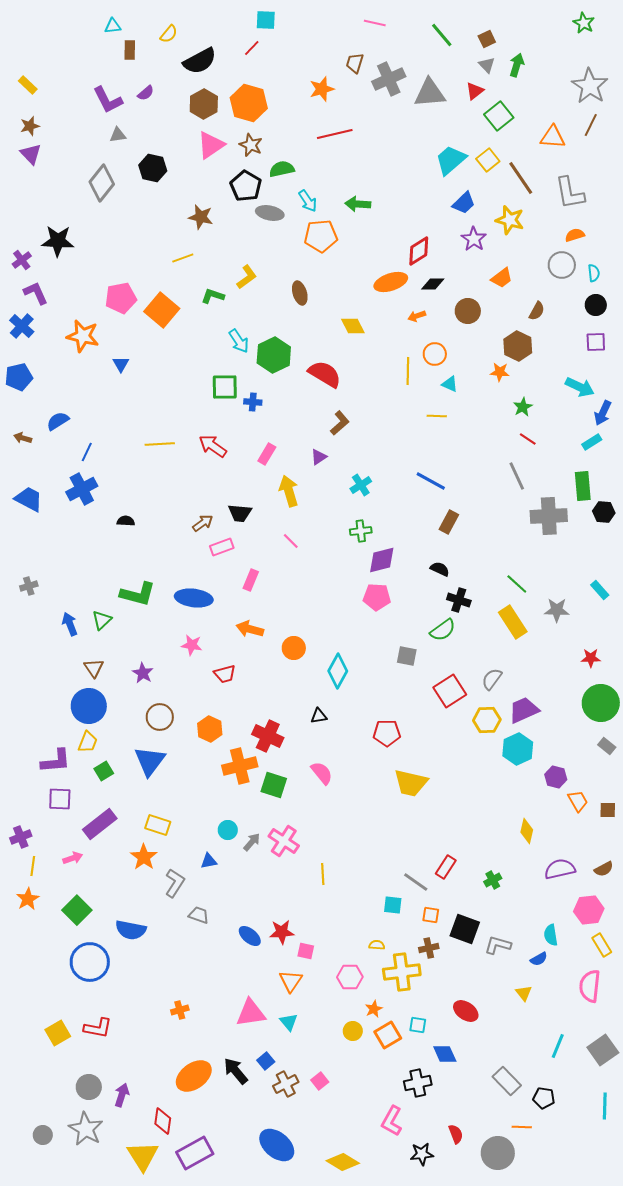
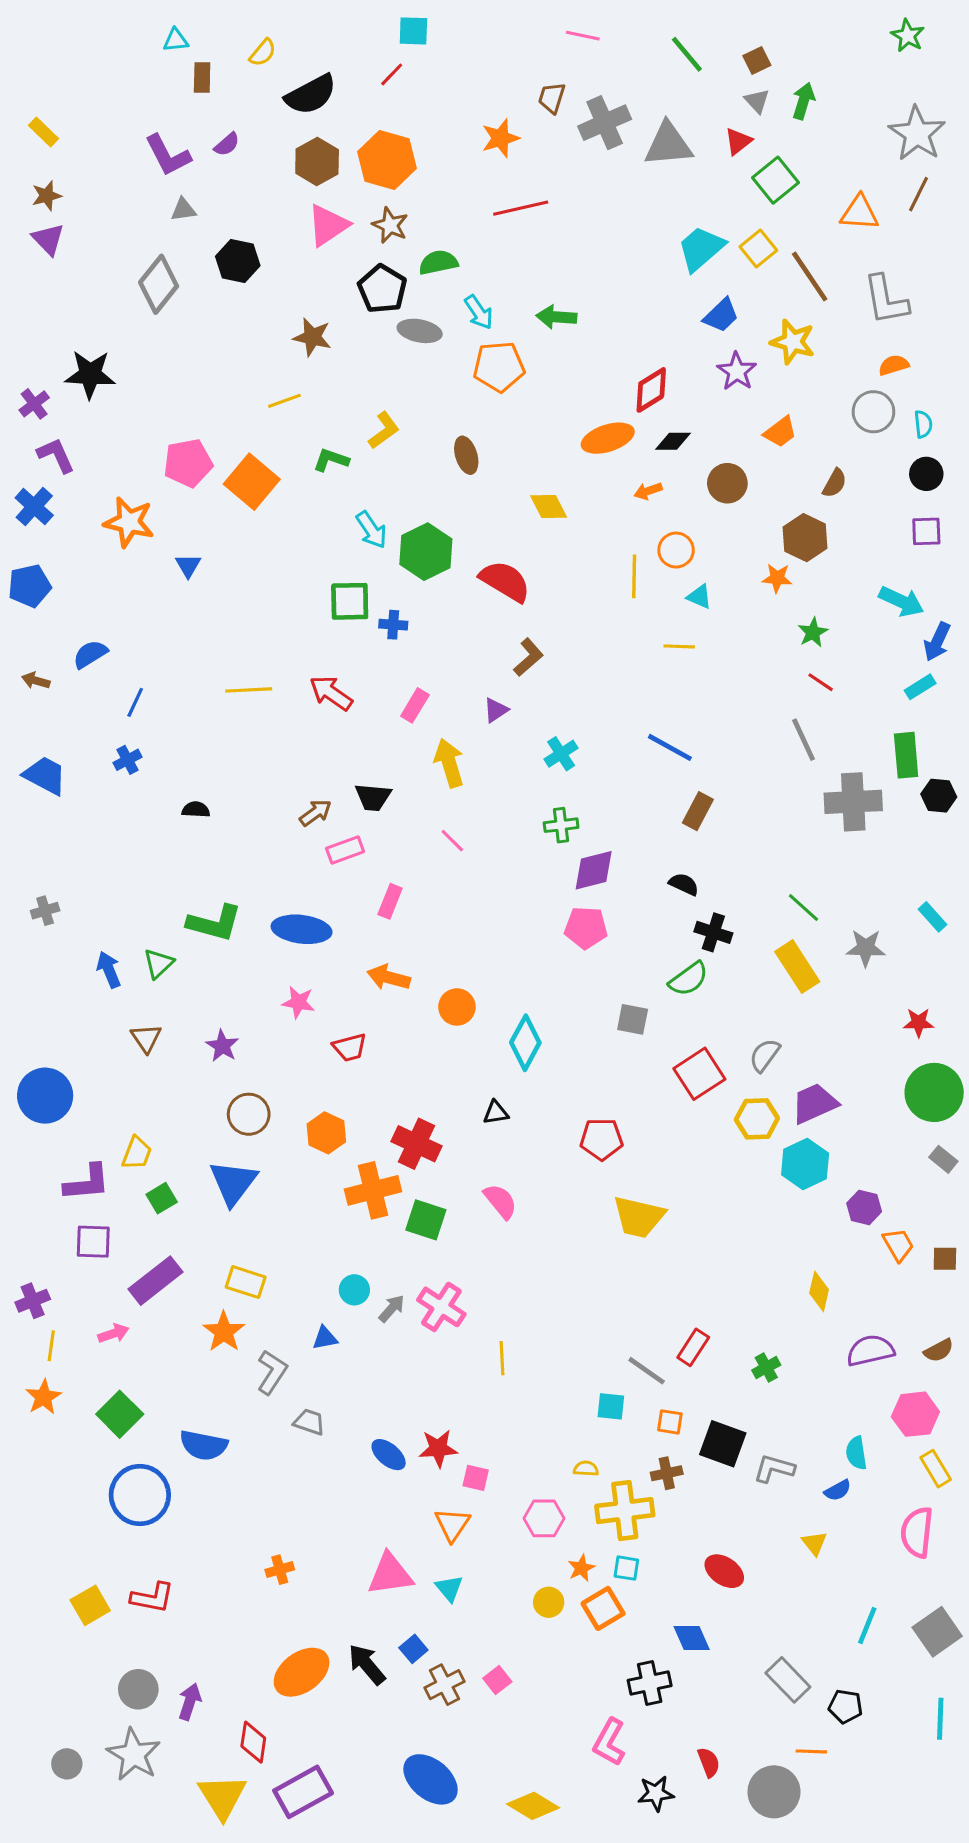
blue cross: (82, 489) -> (127, 760), size x0.6
blue circle: (89, 706) -> (45, 1096), moved
cyan square: (418, 1025) -> (626, 1568), moved

